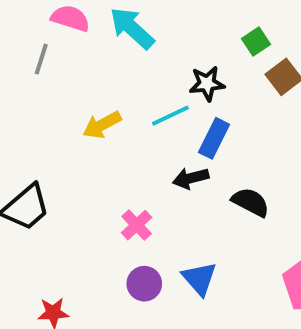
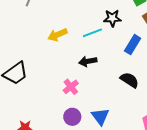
blue rectangle: (214, 138) -> (133, 45), moved
black arrow: (191, 178) -> (88, 61), moved

